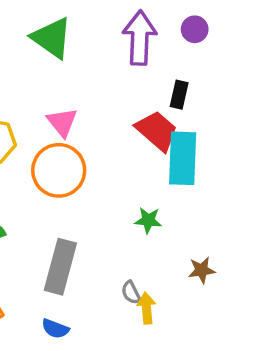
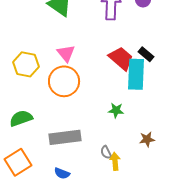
black rectangle: (179, 95) -> (146, 54), moved, turned -63
gray rectangle: (60, 267) -> (65, 137), turned 68

